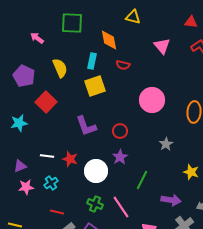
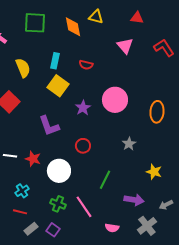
red triangle: (191, 22) -> (137, 18), moved
orange diamond: (109, 40) -> (73, 27), moved
yellow square: (95, 86) -> (58, 86), turned -35
red circle: (120, 131) -> (83, 146), moved
purple star: (120, 157) -> (83, 108), moved
cyan cross: (51, 183) -> (22, 191), moved

